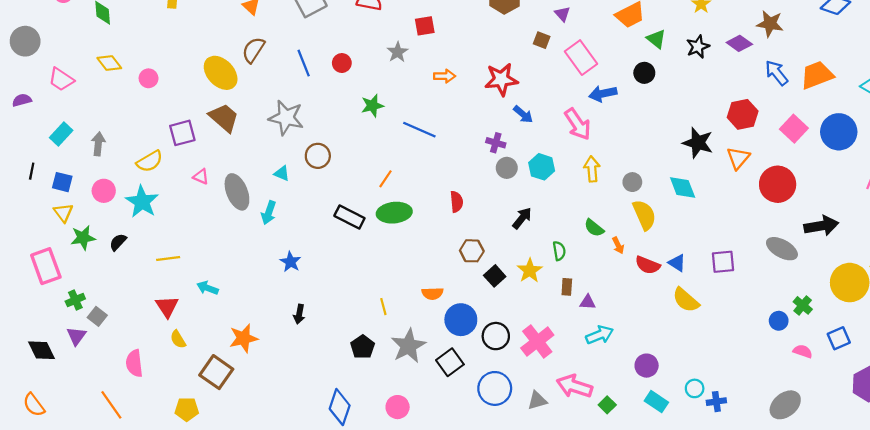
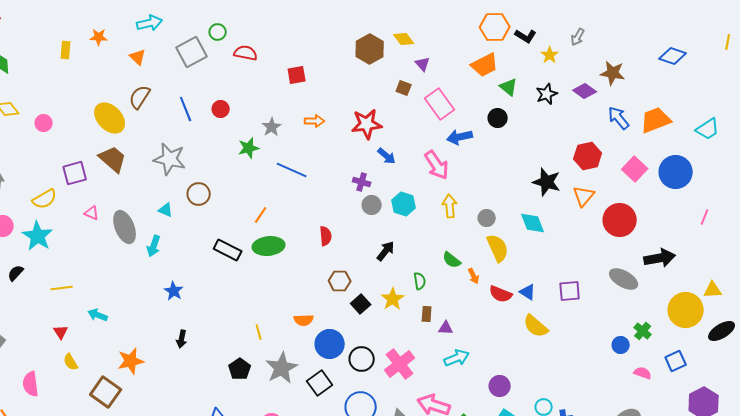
gray star: (398, 52) -> (272, 127), moved
red triangle: (167, 307) -> (61, 332), size x0.7

